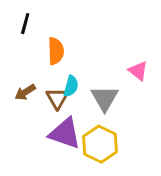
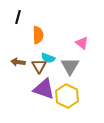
pink triangle: (138, 71) -> (82, 43), moved
cyan semicircle: (71, 86) -> (48, 58), turned 96
brown arrow: (25, 92) -> (18, 62), turned 40

